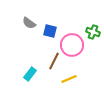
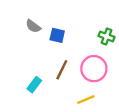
pink circle: (72, 45) -> (94, 69), moved
yellow line: (69, 79) -> (86, 100), moved

